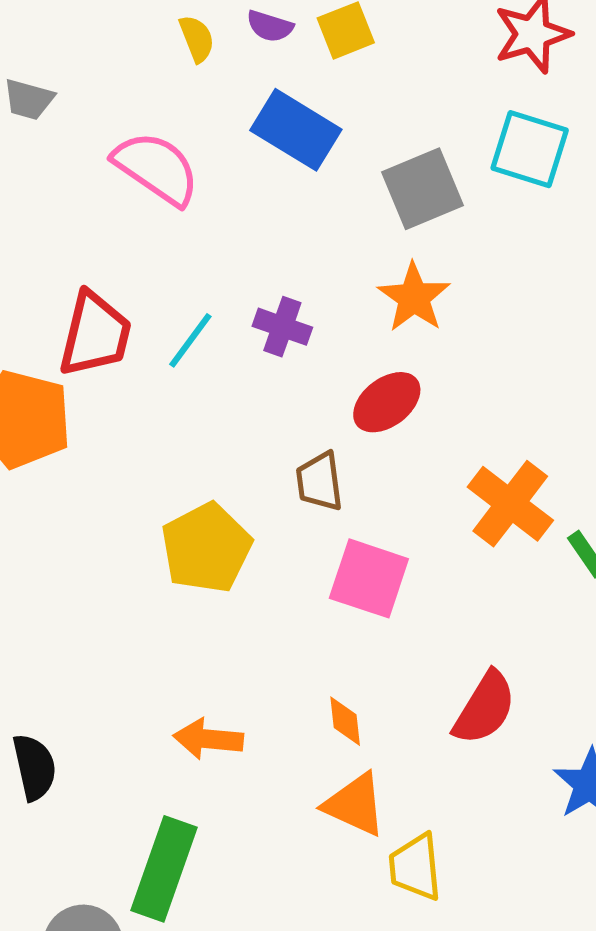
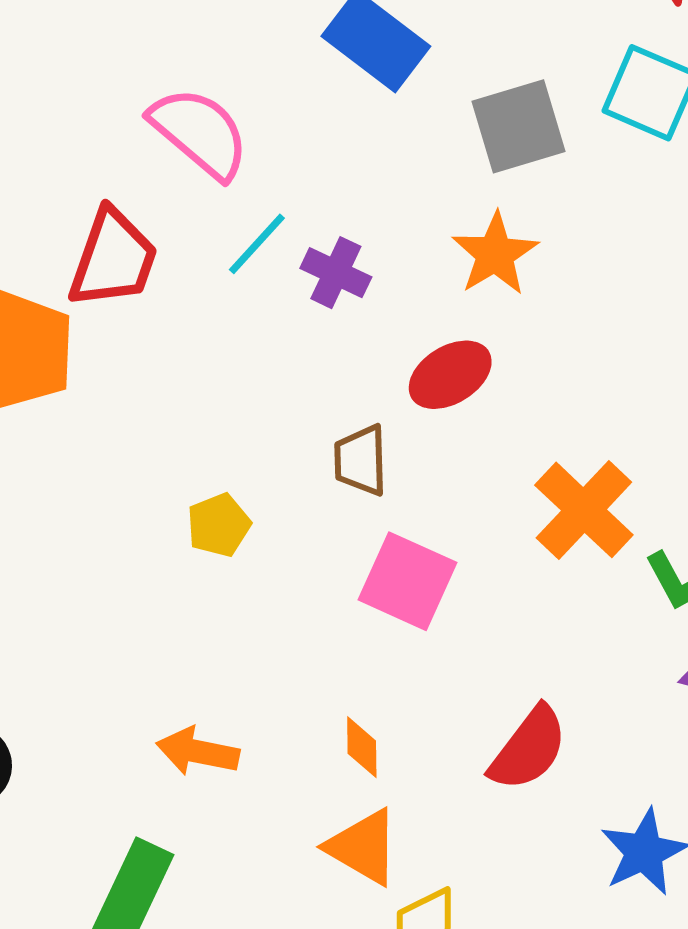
pink semicircle: (156, 168) -> (200, 133), moved
cyan line: (190, 340) -> (257, 244), moved
yellow pentagon: (206, 548) -> (219, 525), size x0.6

